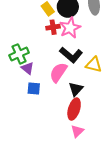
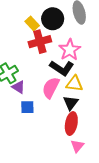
red cross: (53, 27) -> (40, 42), size x1.5
pink star: (70, 28) -> (70, 50), moved
yellow triangle: (94, 65) -> (74, 84), moved

